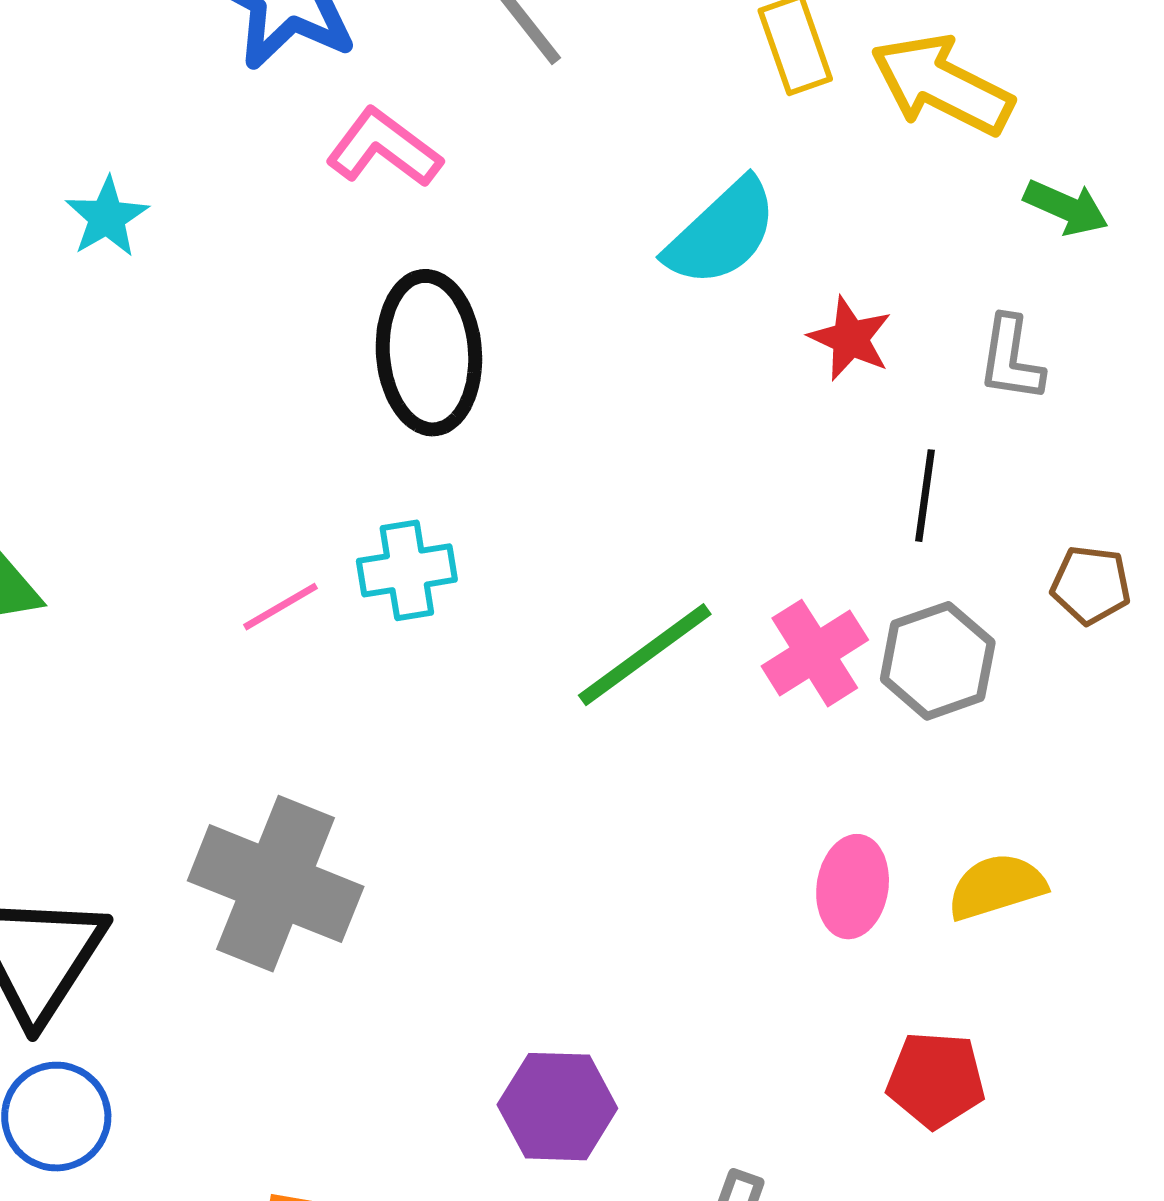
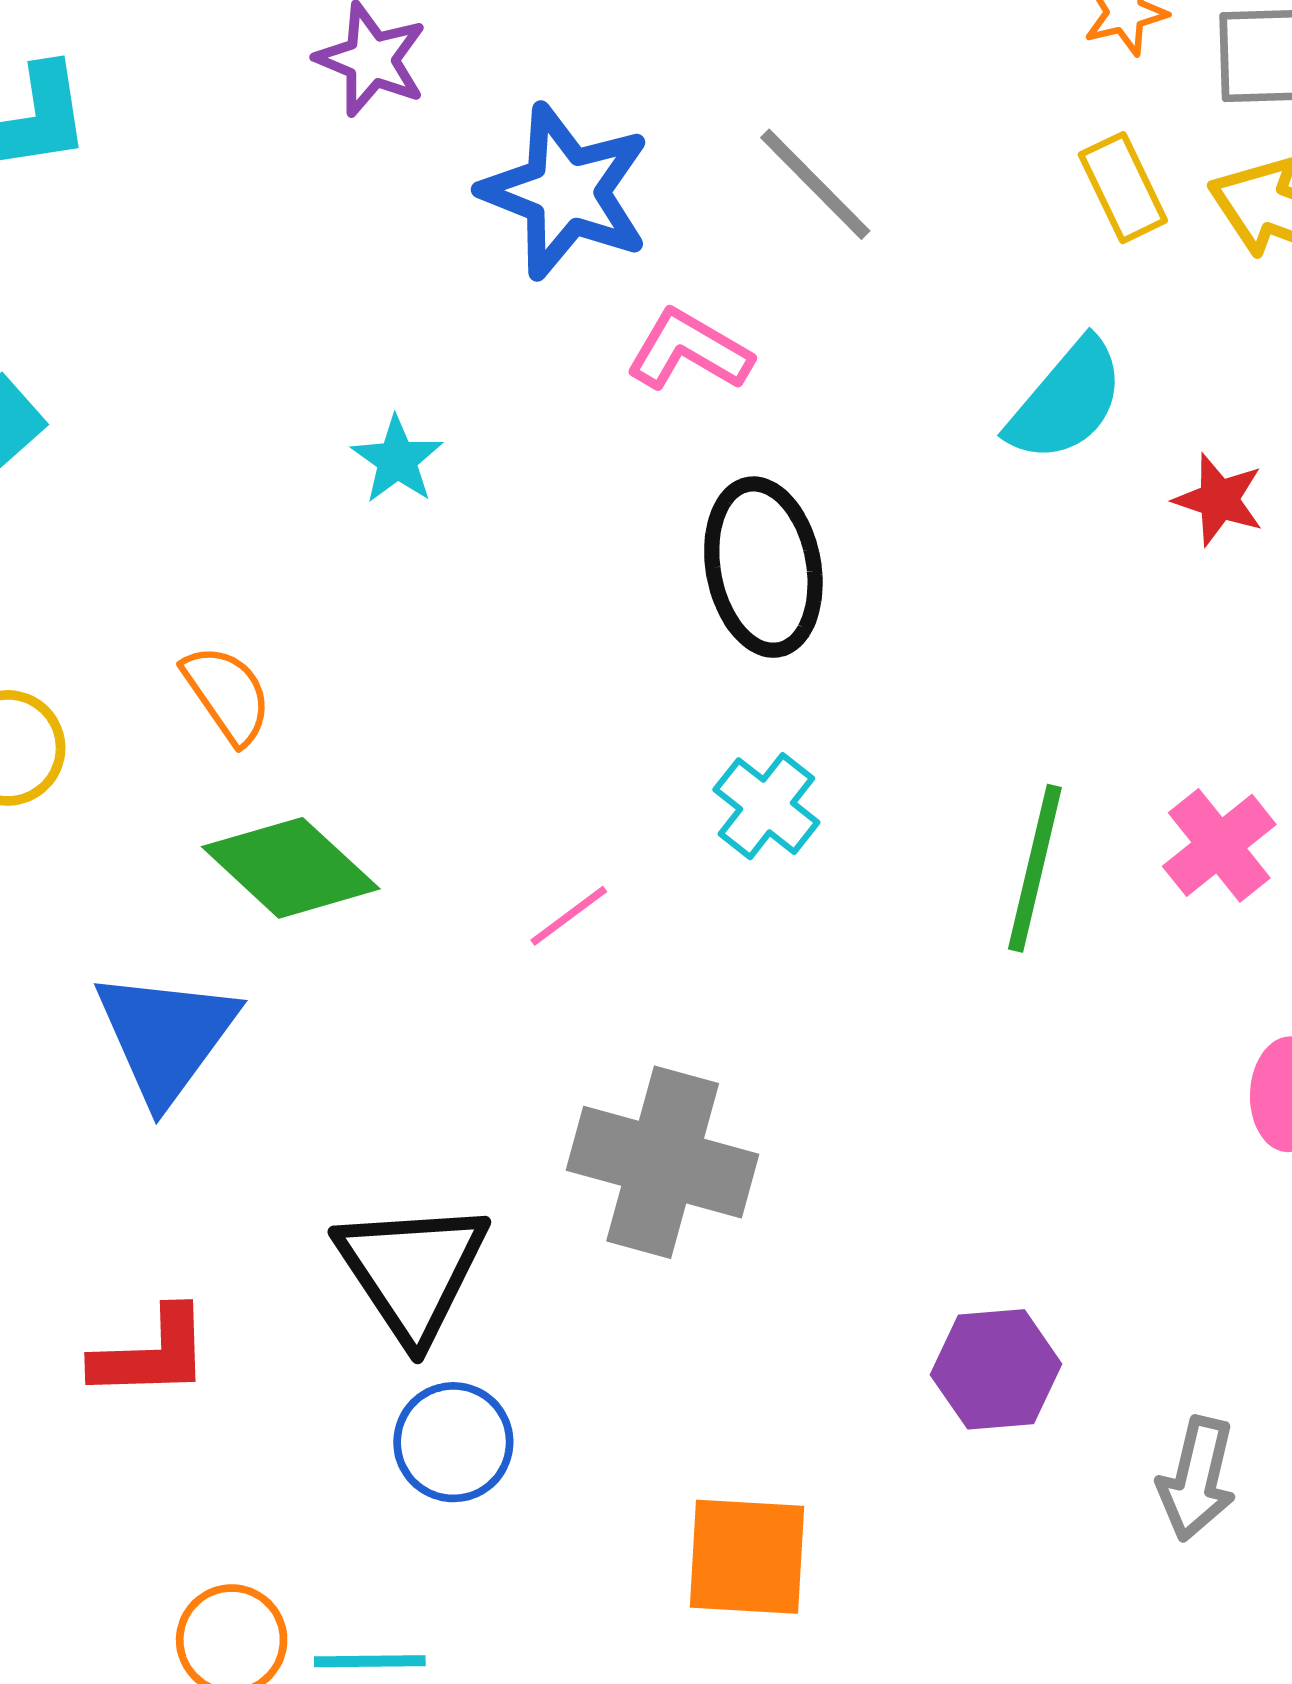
cyan cross: (407, 570) -> (766, 806), turned -36
pink line: (280, 607) -> (569, 916), moved
green line: (645, 655) -> (1035, 868), turned -34

